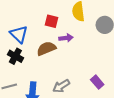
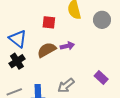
purple arrow: (66, 38) -> (67, 46), moved
black cross: (15, 56) -> (17, 61), turned 35

